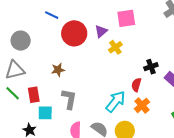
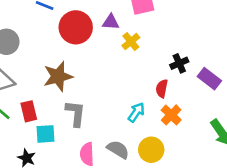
purple triangle: (101, 31) -> (111, 22), turned 48
brown star: (58, 70) -> (58, 76), size x1.6
cyan arrow: (116, 101) -> (136, 112), size x0.7

